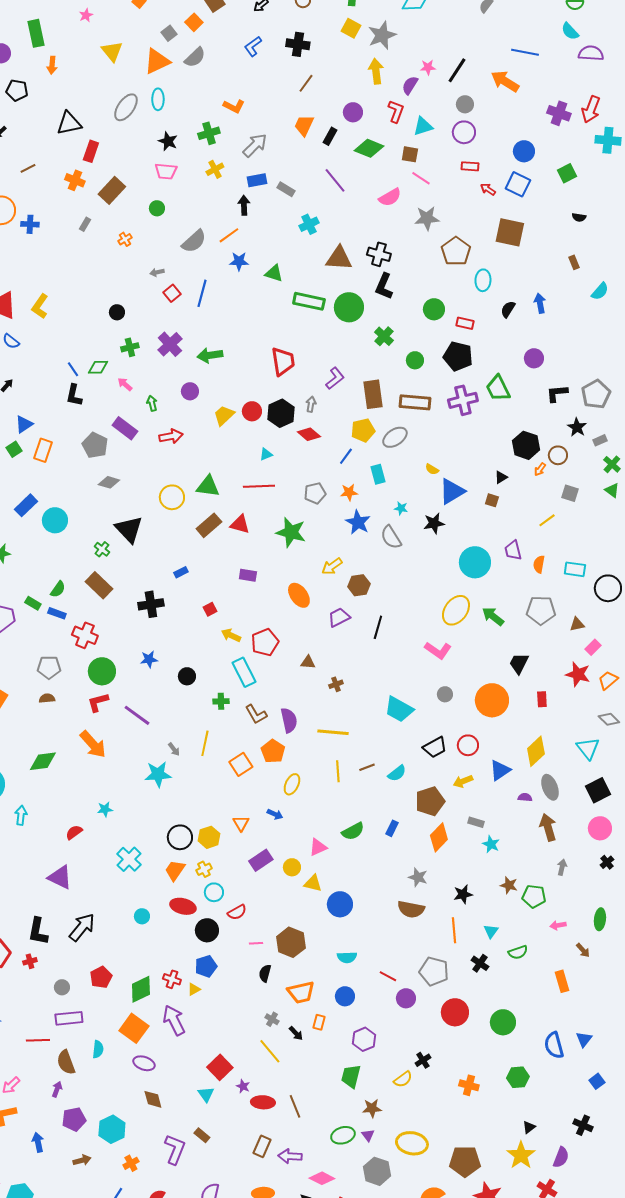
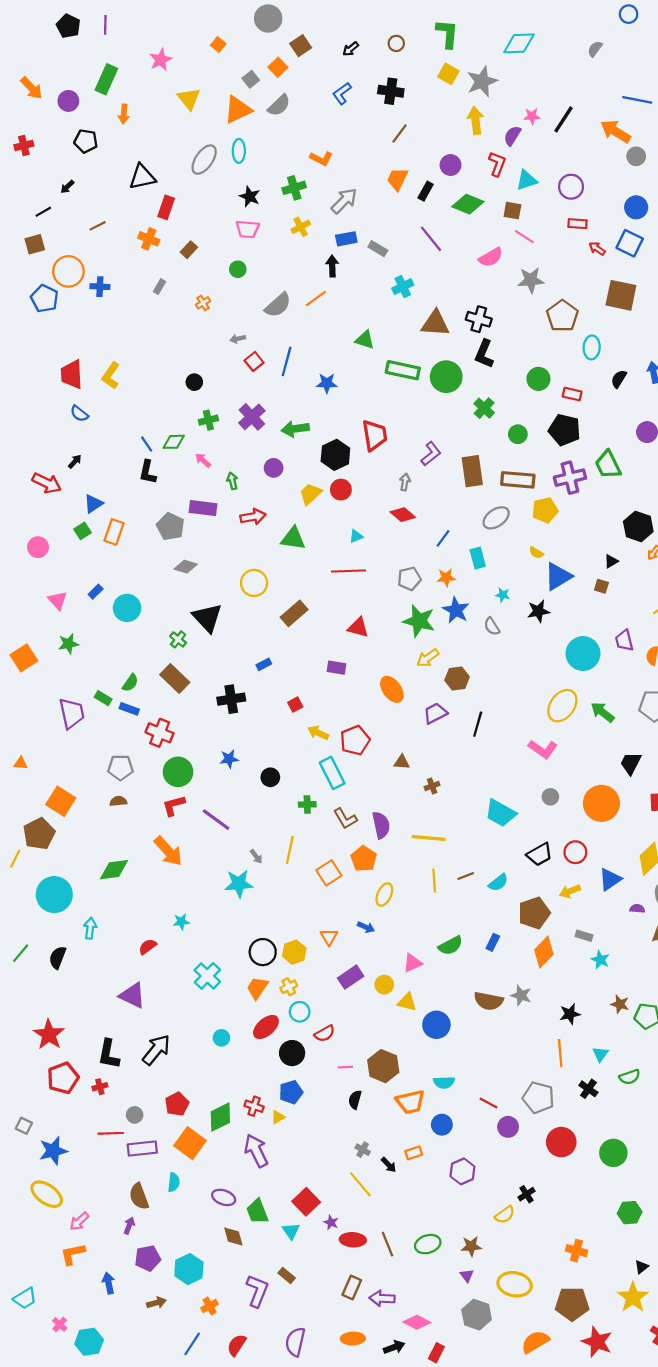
pink star: (86, 15) -> (161, 60), size x1.5
green rectangle: (36, 33) -> (106, 79), turned 36
gray circle: (465, 104) -> (636, 156), moved
brown rectangle: (112, 190) -> (189, 250), size x0.6
blue star: (239, 261) -> (327, 383), moved
black hexagon: (281, 413) -> (335, 455), moved
purple rectangle: (125, 428) -> (203, 508), turned -30
yellow pentagon: (363, 430) -> (545, 510), moved
green triangle: (208, 486) -> (293, 538), moved
blue rectangle: (26, 505) -> (96, 592), size x0.6
red triangle: (240, 524) -> (358, 627), moved
green star: (291, 532) -> (419, 621), moved
gray semicircle: (391, 537) -> (492, 626), size x0.7
red ellipse: (183, 906) -> (266, 1027), turned -55
brown semicircle: (411, 909) -> (489, 1001), moved
orange trapezoid: (301, 992) -> (410, 1102), moved
orange rectangle: (319, 1022) -> (414, 1153), turned 56
orange square: (134, 1028) -> (190, 1143), moved
red line: (38, 1040) -> (111, 1133), moved
green trapezoid: (351, 1076) -> (257, 1212), moved, turned -35
orange cross: (469, 1085) -> (576, 1251), moved
green ellipse: (343, 1135) -> (428, 1244), moved

